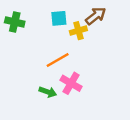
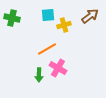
brown arrow: (96, 16) -> (90, 16), moved
green arrow: (48, 92) -> (39, 75), turned 72

